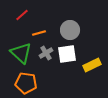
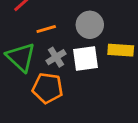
yellow rectangle: (92, 65) -> (121, 50), moved, turned 30
orange pentagon: (26, 83) -> (48, 88), moved

